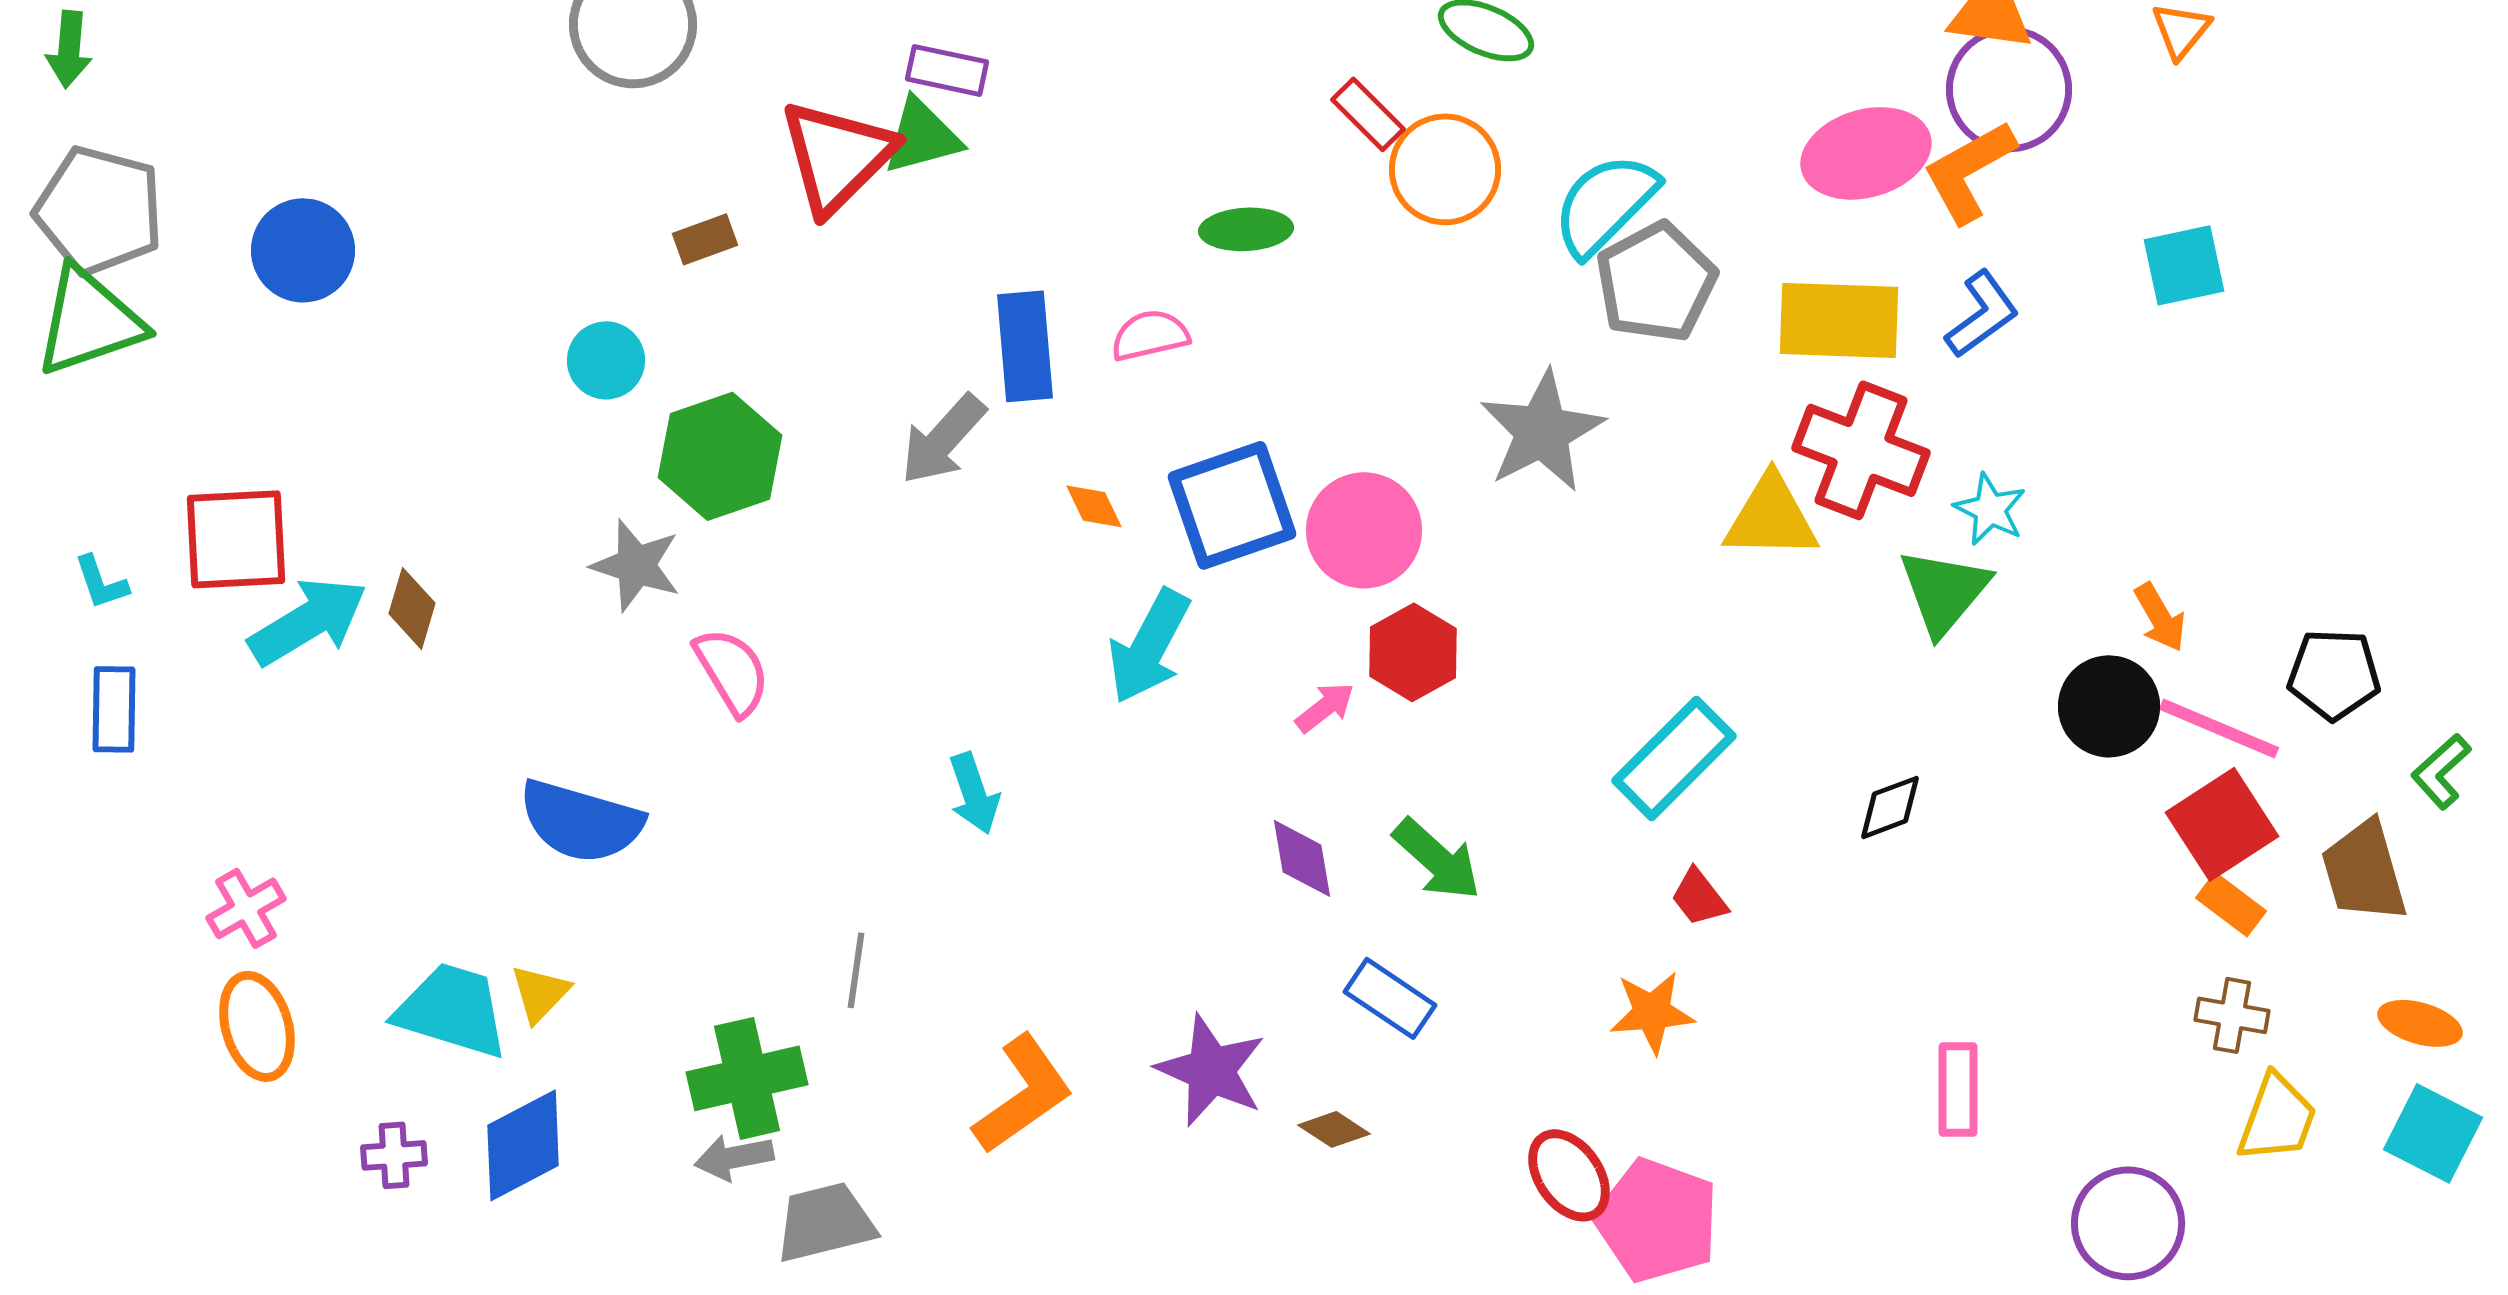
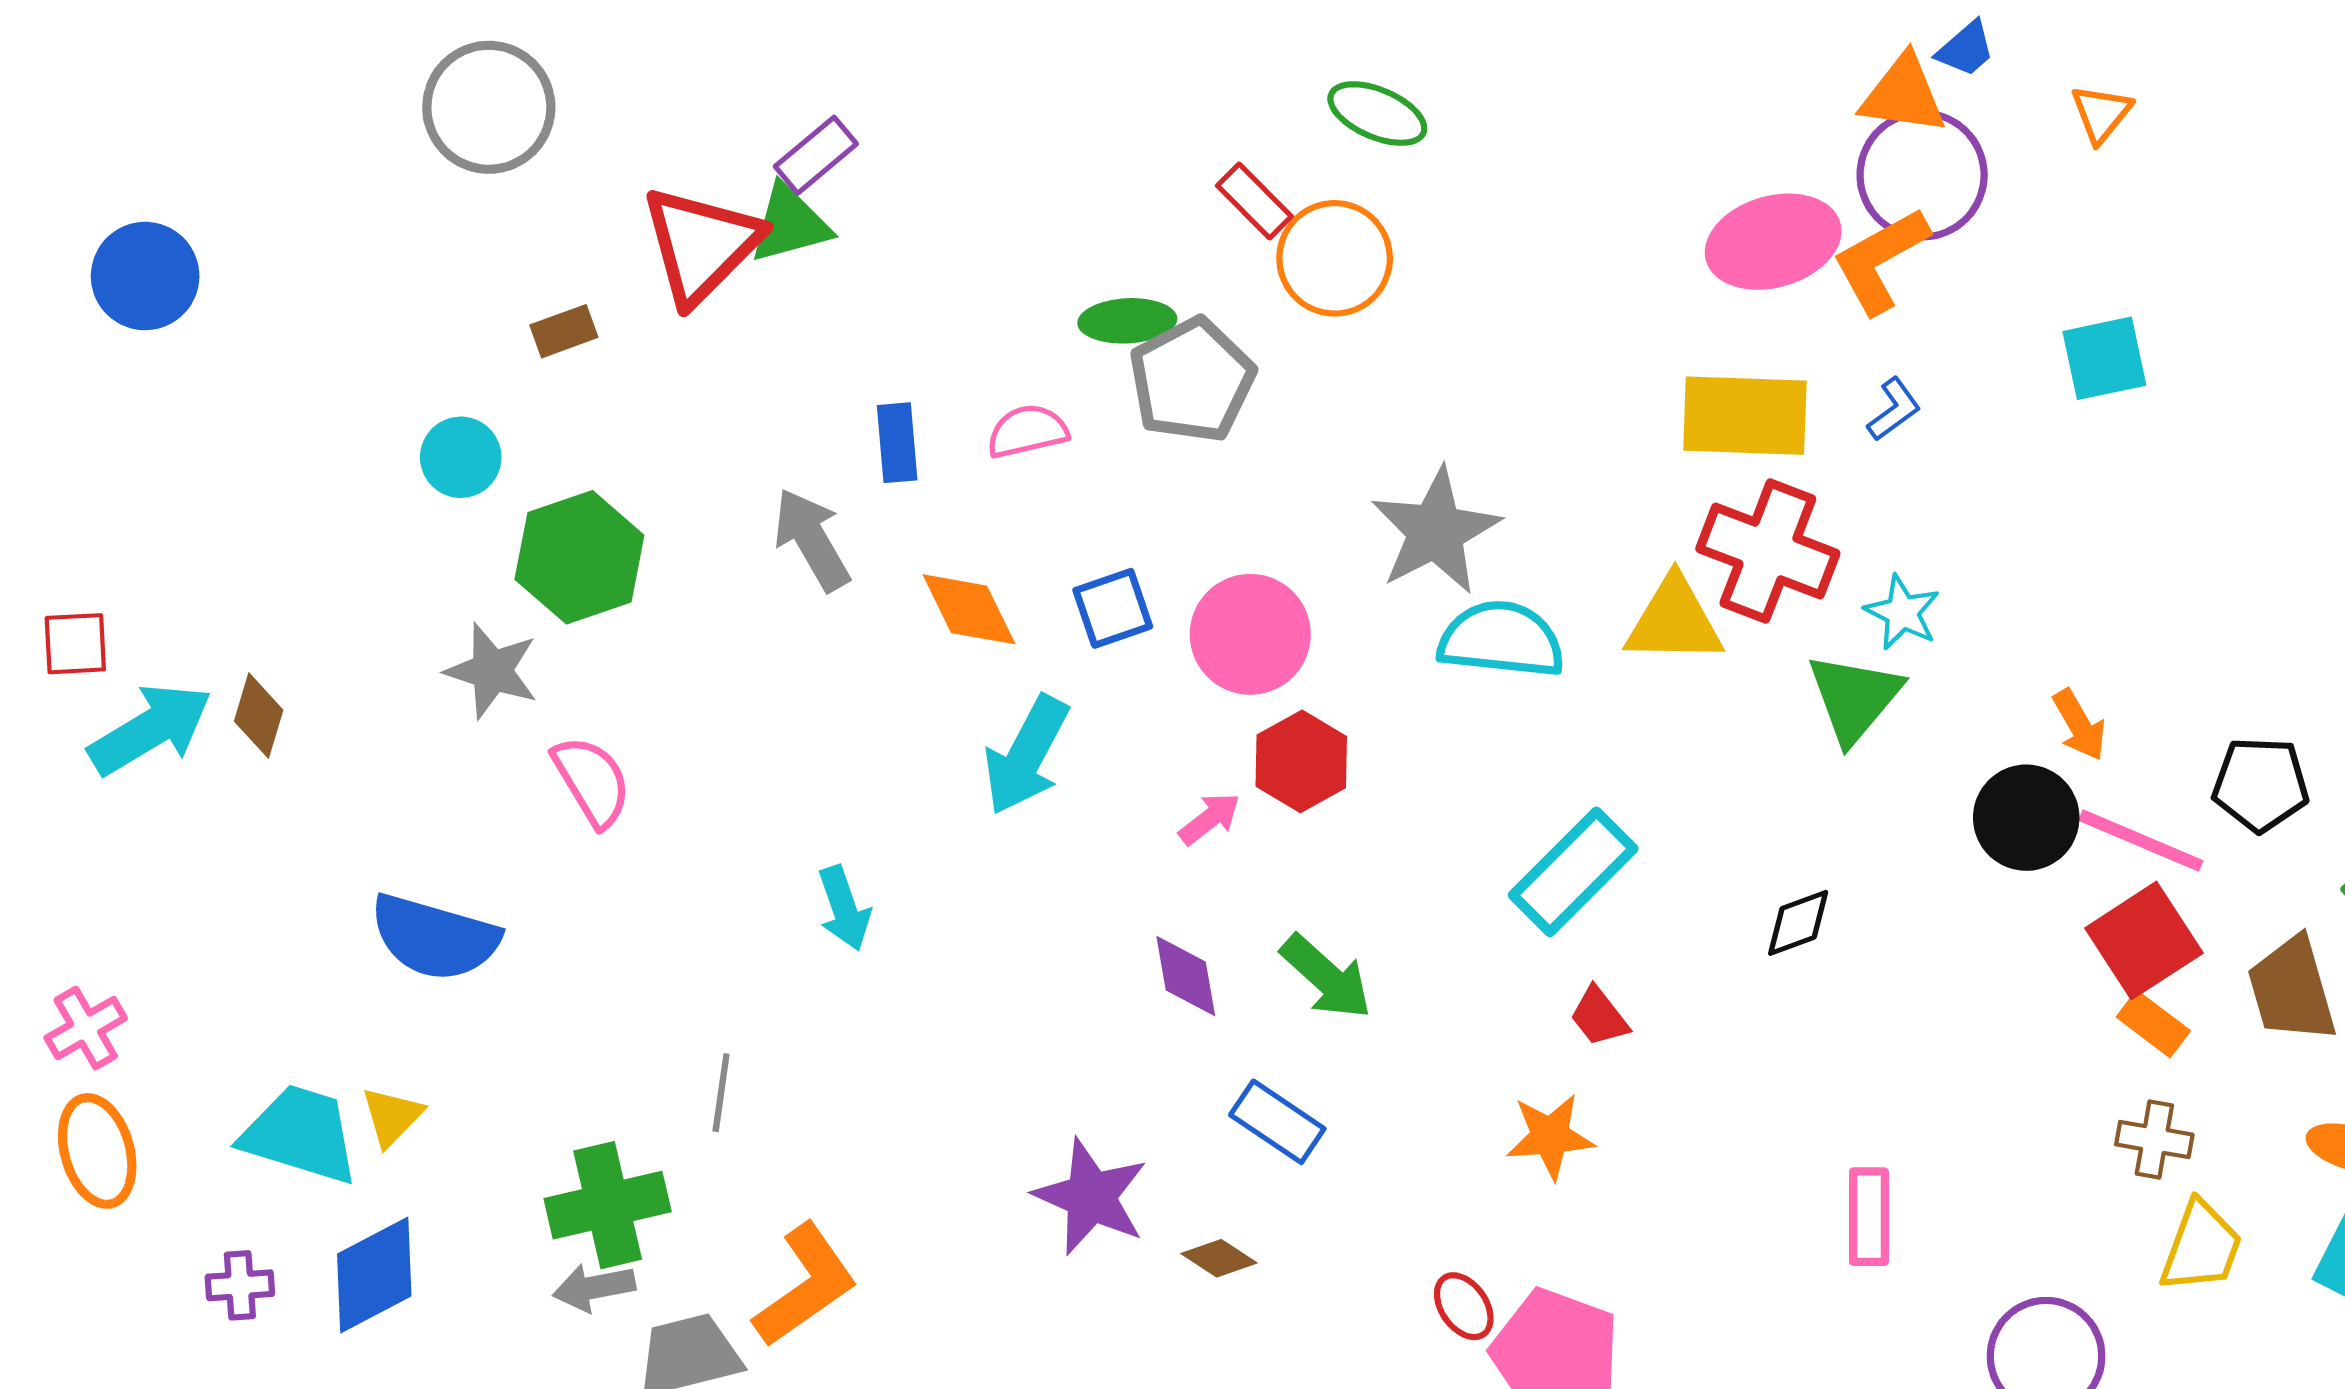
purple rectangle: (947, 70) -> (816, 155), turned -52
cyan semicircle: (1605, 204) -> (1501, 640), moved, turned 51
blue circle: (303, 250) -> (145, 276), moved
gray pentagon: (1656, 282) -> (1192, 380), moved
blue L-shape: (1982, 314) -> (1894, 409), size x0.7
blue rectangle: (1025, 346) -> (897, 443), size x0.7
gray arrow: (943, 439) -> (812, 540), turned 108
blue square: (1232, 505) -> (1113, 608), size x0.6
orange diamond: (1094, 506) -> (969, 609), size x1.6
red square: (236, 539) -> (75, 644), size x0.6
orange L-shape: (1023, 1094) -> (805, 1285), moved
red ellipse: (1569, 1175) -> (1464, 1306), size x0.7

